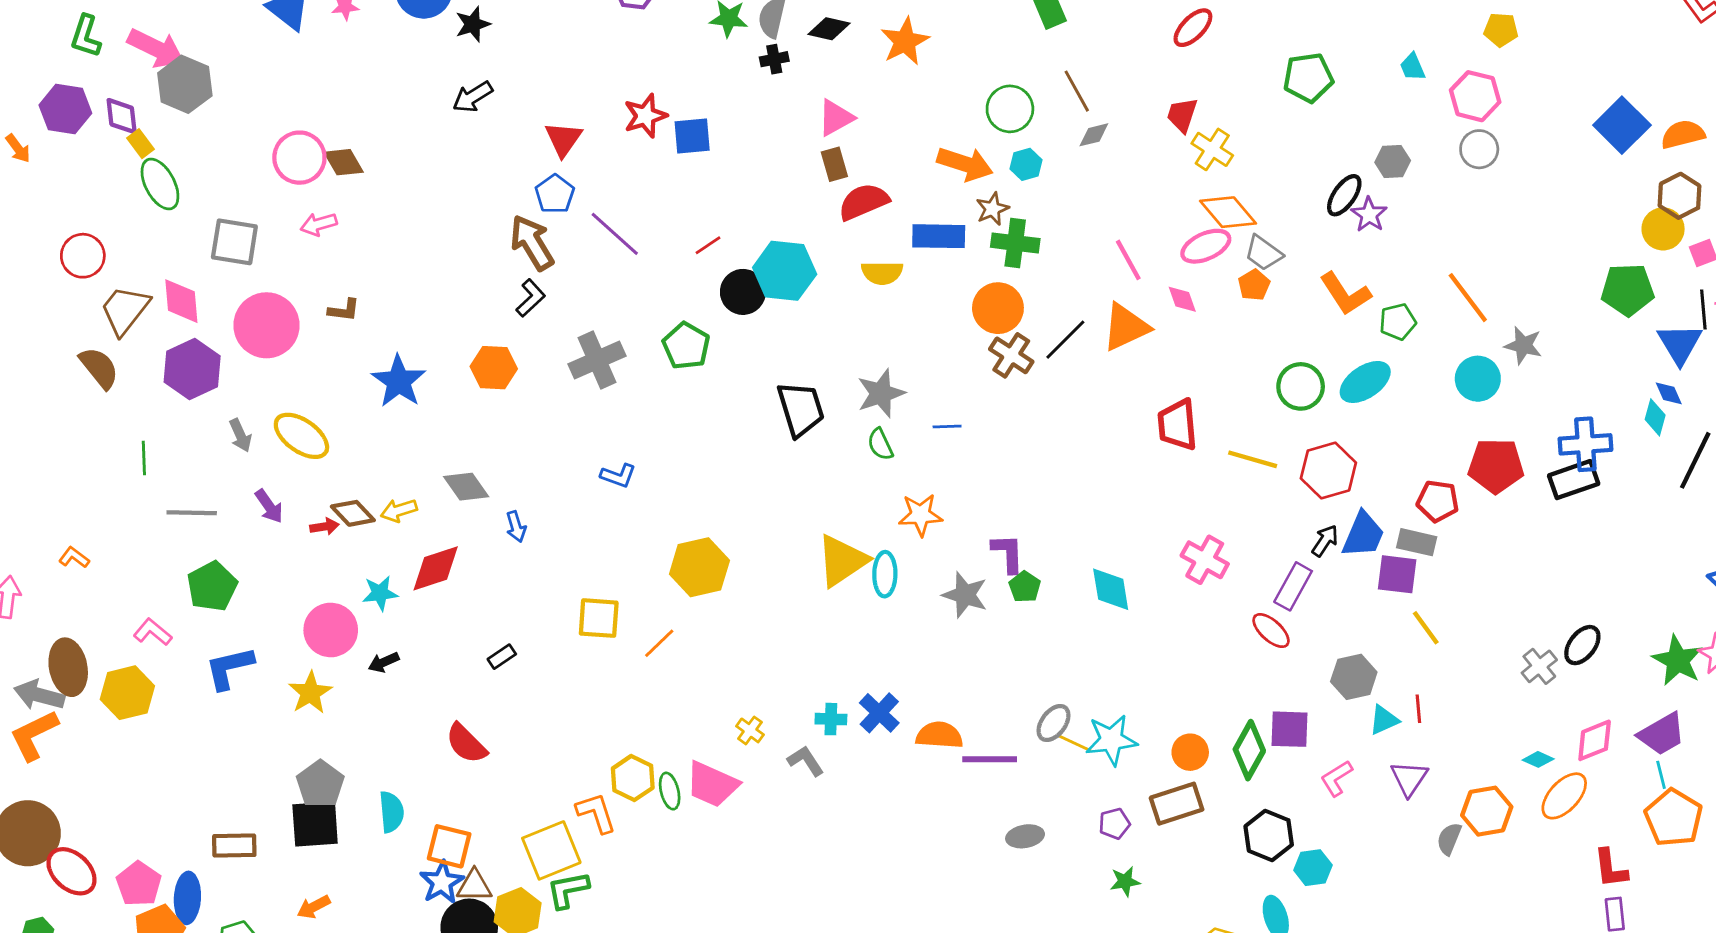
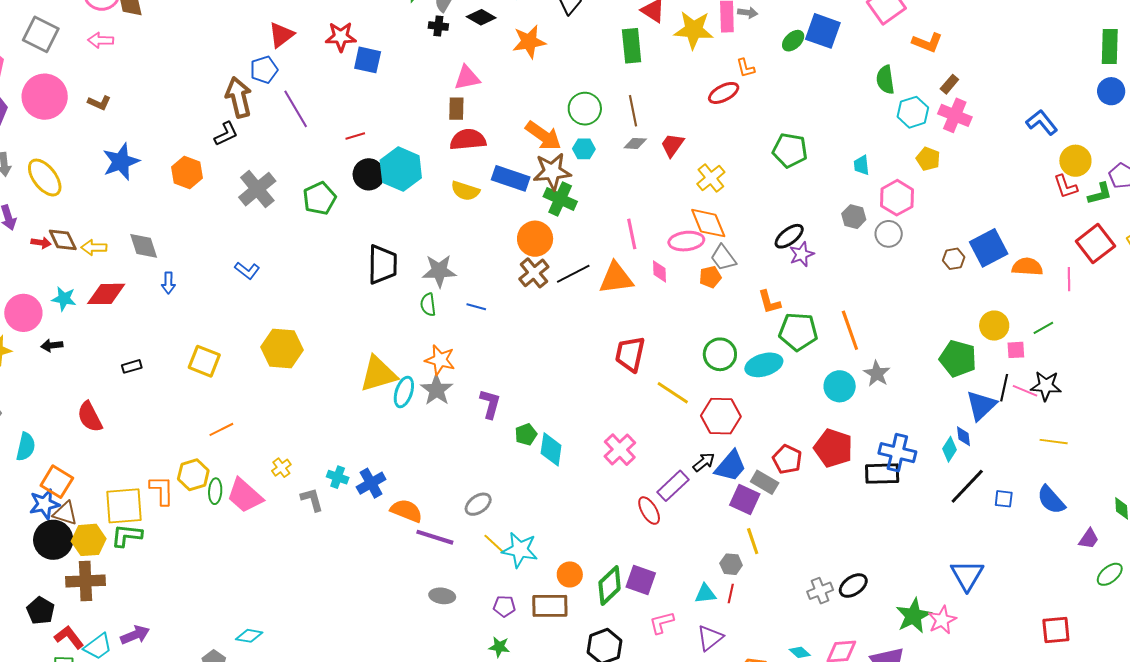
red trapezoid: (1182, 115) -> (672, 145), moved
gray hexagon: (1393, 161) -> (854, 217), moved
brown hexagon: (1680, 196) -> (954, 259), moved, size x0.7
brown star: (992, 209) -> (552, 171), size x1.6
orange L-shape: (1345, 294) -> (769, 302), size x0.7
green pentagon: (1398, 322) -> (798, 332), size x1.5
gray cross: (597, 360) -> (257, 189), turned -33
green pentagon: (1025, 587) -> (526, 434), moved
gray star: (965, 595) -> (437, 390), moved
orange line: (659, 643) -> (221, 429), moved
gray hexagon: (1354, 677) -> (731, 564), moved, size x0.7
gray ellipse: (1054, 723) -> (478, 504), moved

